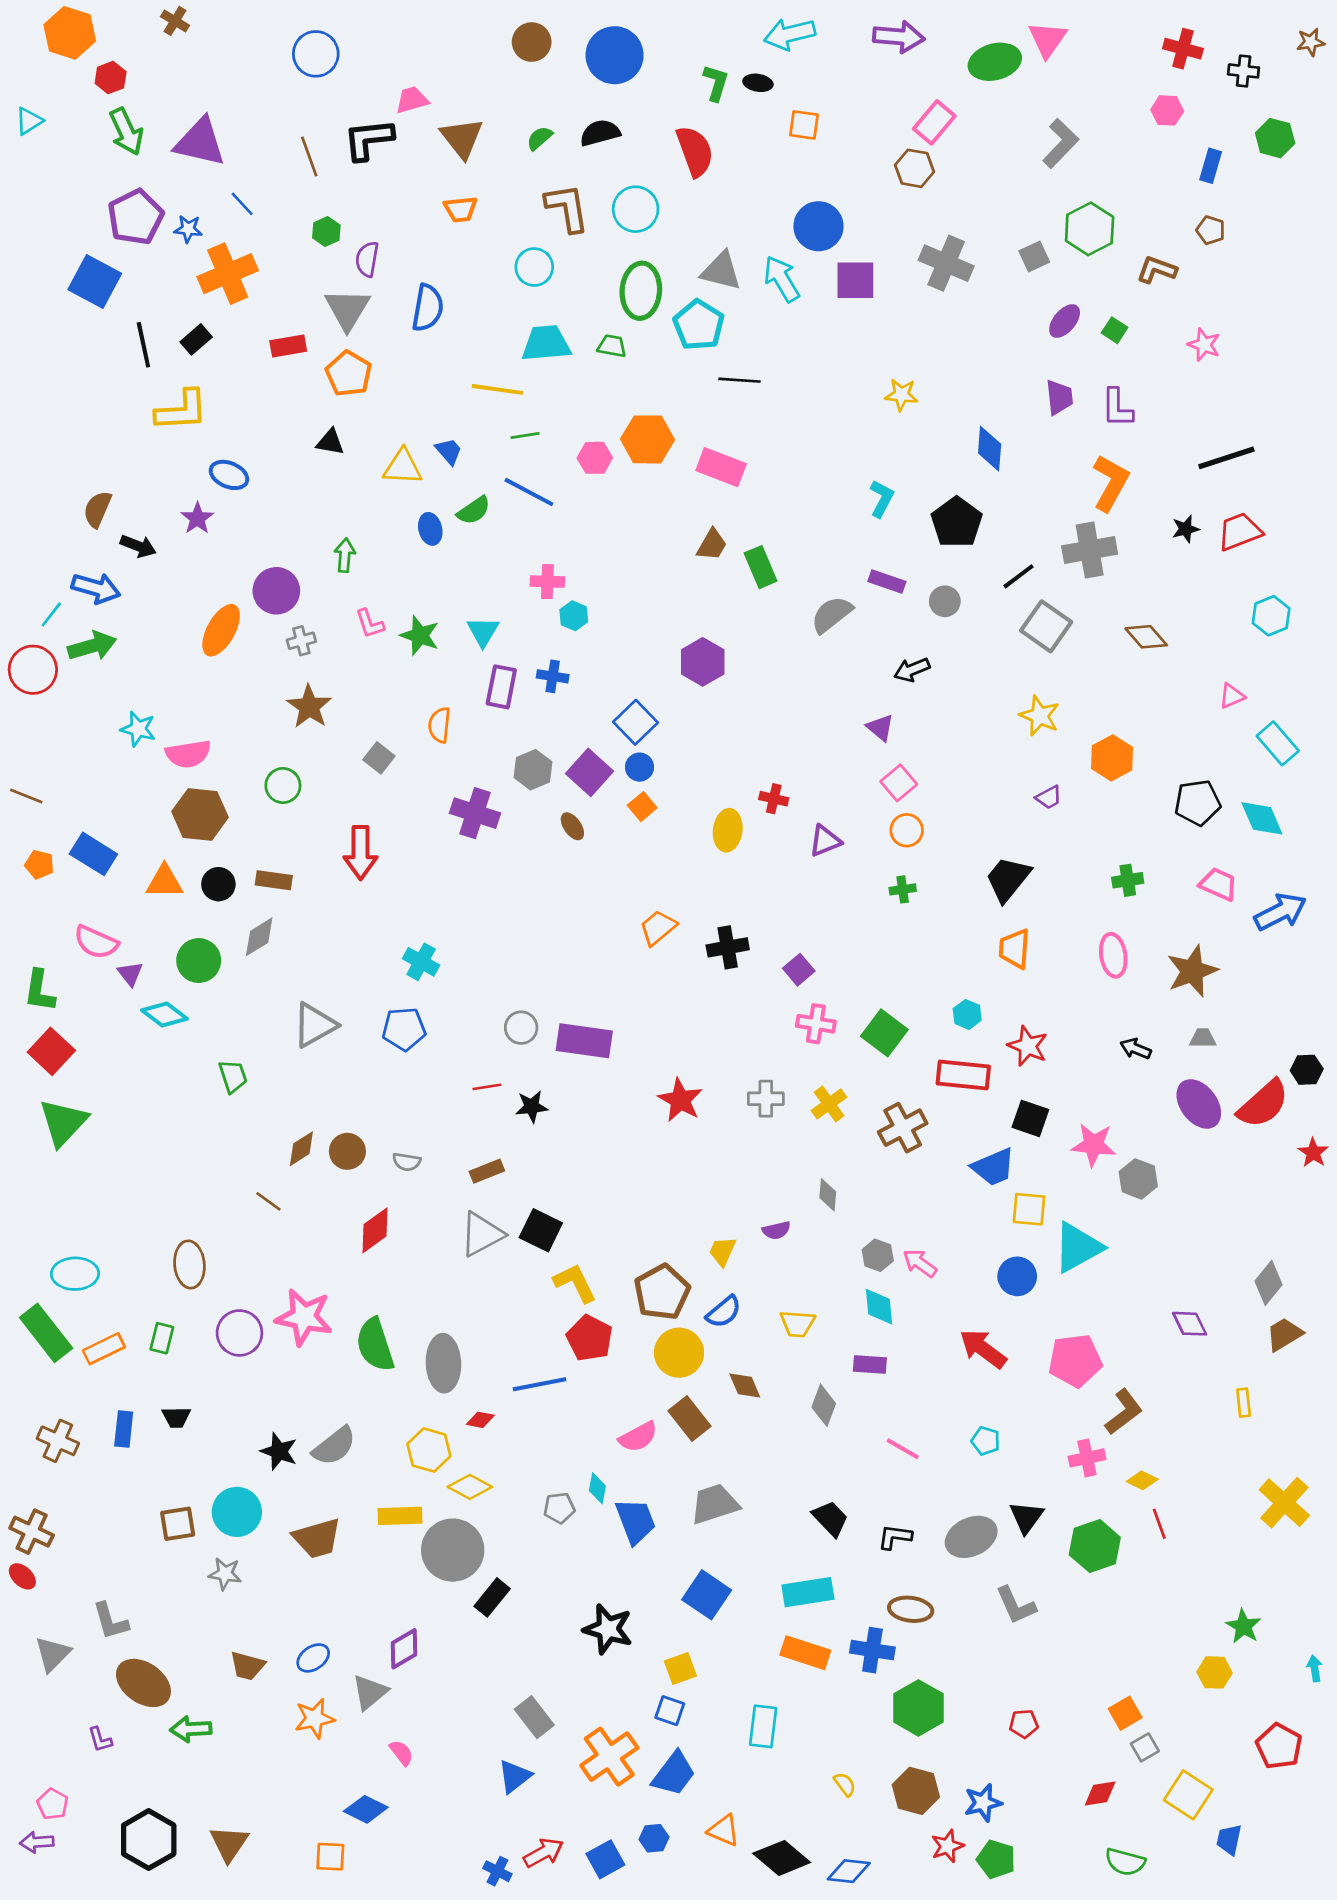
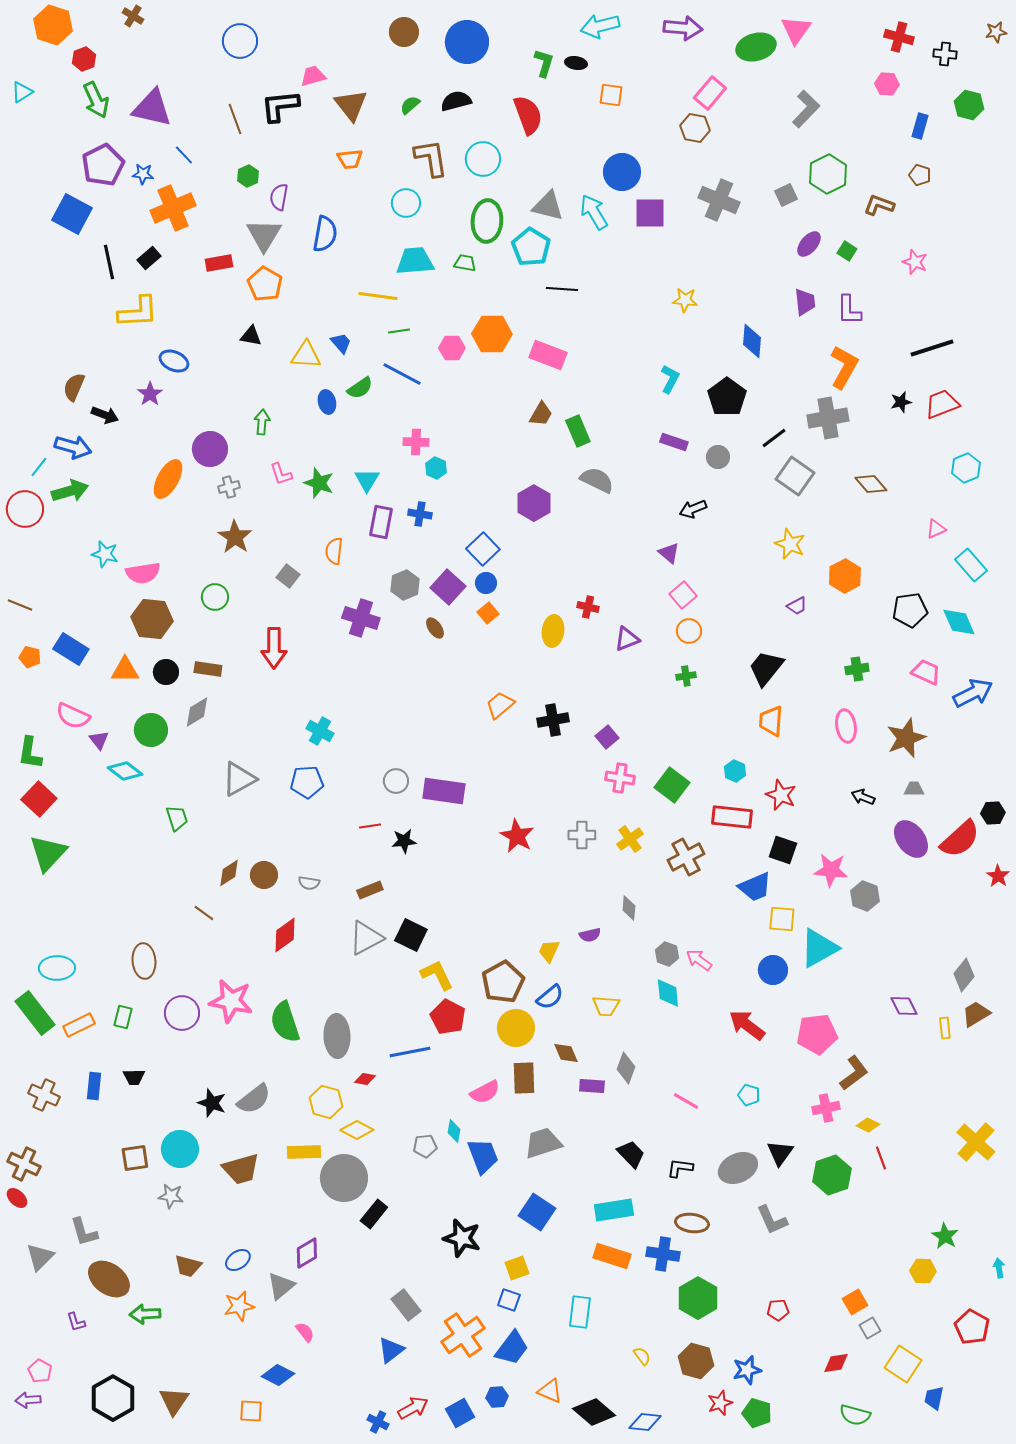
gray semicircle: (832, 614) -> (597, 480), moved, turned 64
purple rectangle: (870, 1365) -> (592, 1086), moved
yellow rectangle: (1244, 1403) -> (945, 1028), moved
brown rectangle: (690, 1418) -> (524, 1078), turned 36

